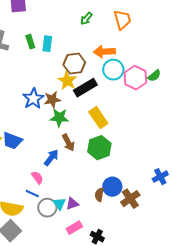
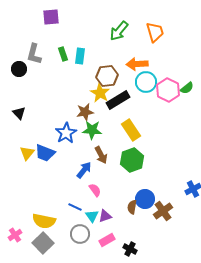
green arrow: (86, 19) -> (119, 31), size x1.5
blue star: (33, 99) -> (66, 133), moved
pink semicircle: (37, 178) -> (95, 190), moved
blue line: (32, 194) -> (75, 207), moved
gray circle: (47, 208) -> (80, 234), moved

